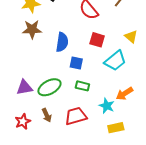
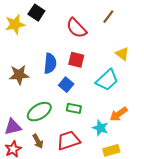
brown star: (32, 29) -> (19, 75), moved
red square: (97, 40) -> (76, 60), moved
blue square: (76, 63) -> (66, 85), turned 32
purple triangle: (24, 87) -> (13, 127), moved

